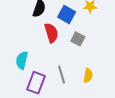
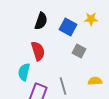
red semicircle: (51, 33) -> (38, 51), moved
yellow semicircle: (88, 76) -> (95, 81), moved, turned -104

